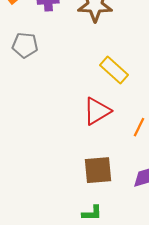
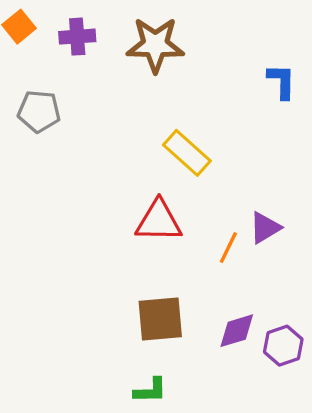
red triangle: (97, 111) -> (159, 221), turned 32

